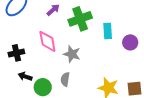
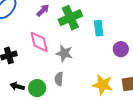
purple circle: (130, 42) -> (121, 49), moved
black arrow: (25, 76) -> (17, 86), moved

